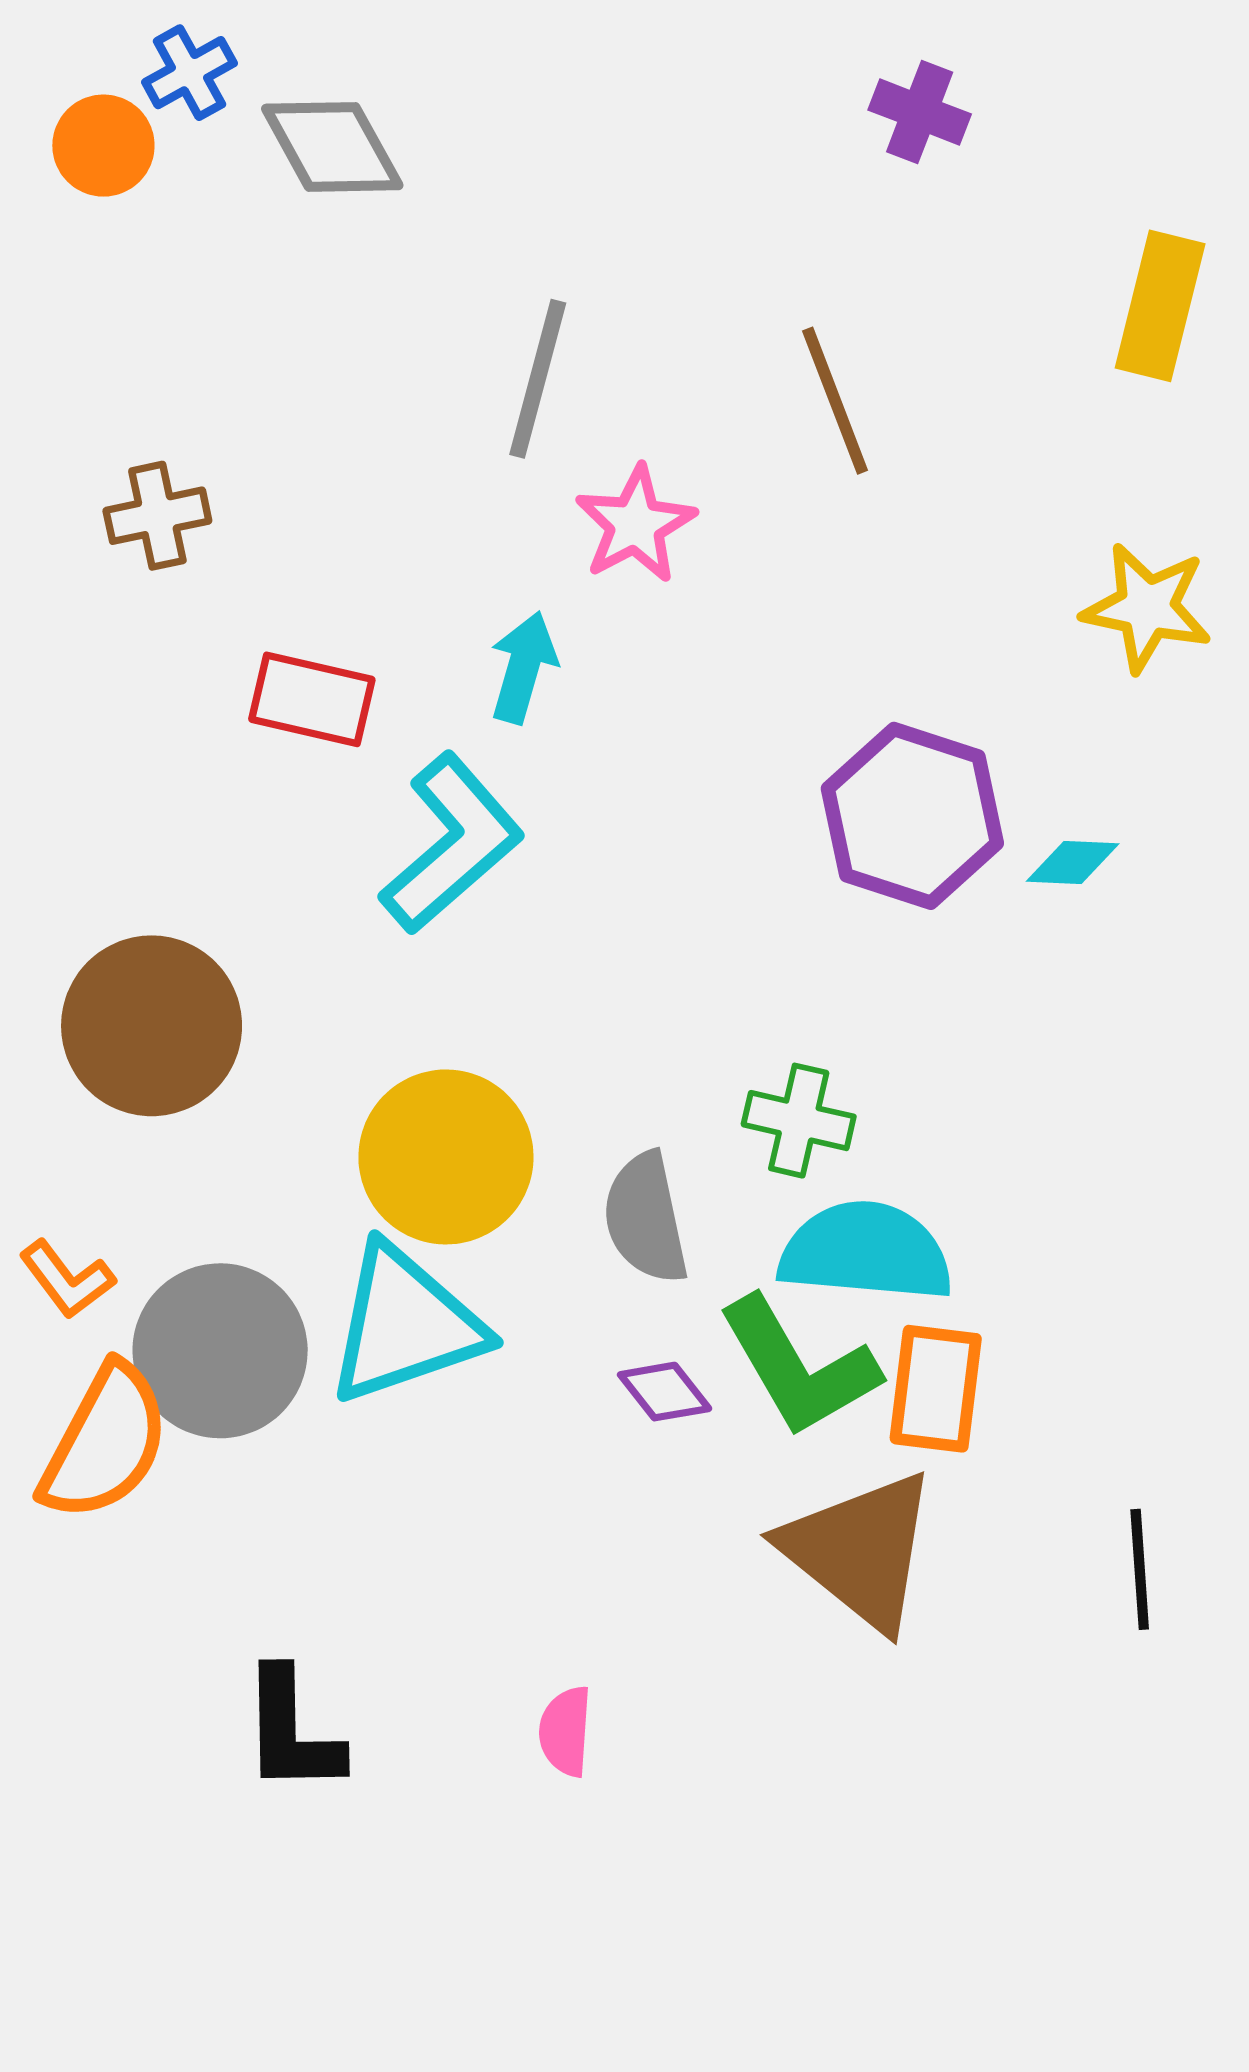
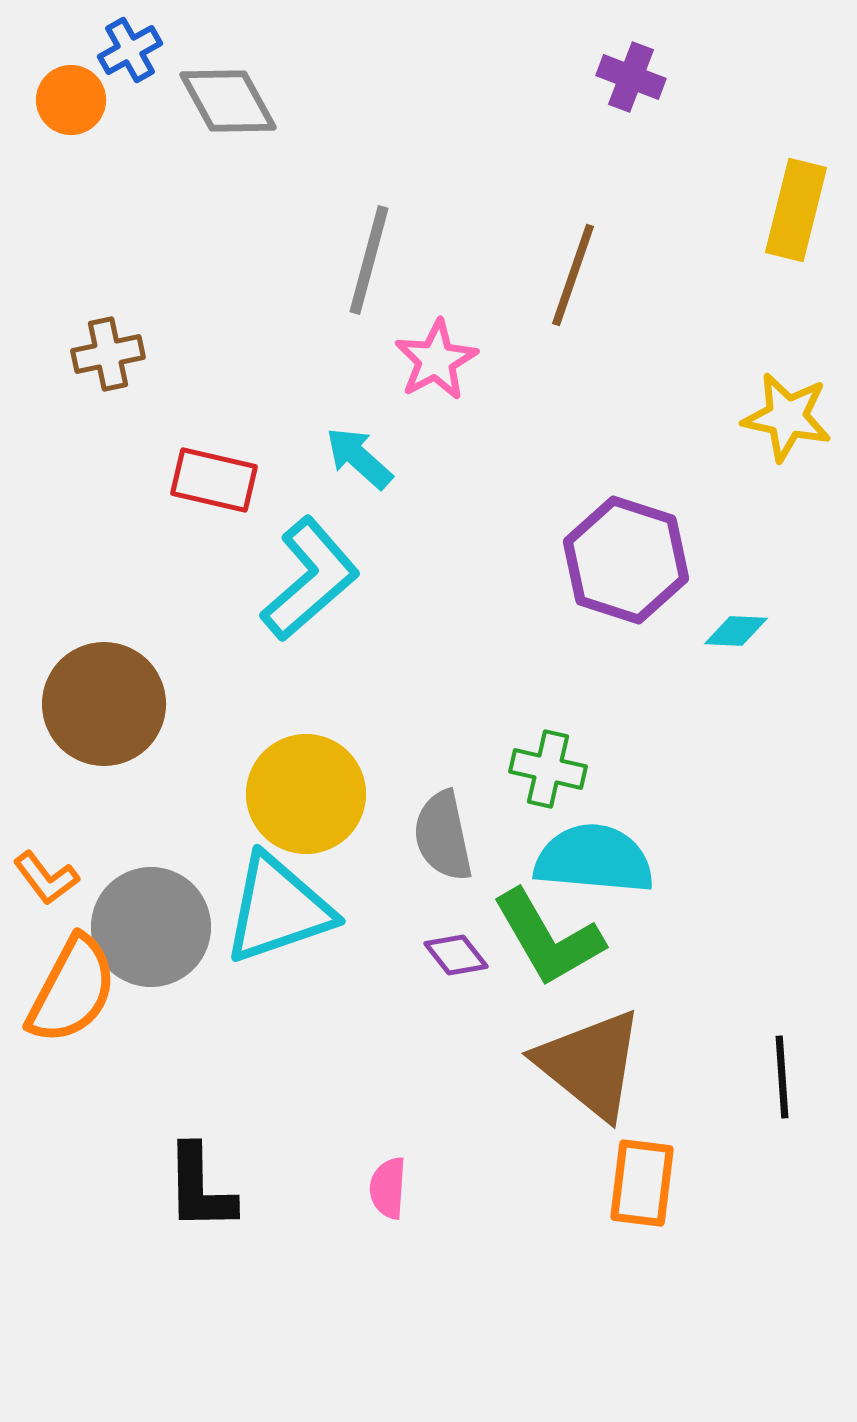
brown line: (835, 401) -> (573, 275), turned 40
cyan arrow: (523, 667) -> (359, 458), turned -64
cyan diamond: (1073, 863) -> (736, 631), moved
orange rectangle: (936, 1389) -> (642, 1183), moved

